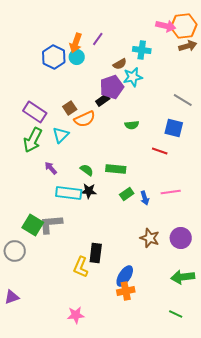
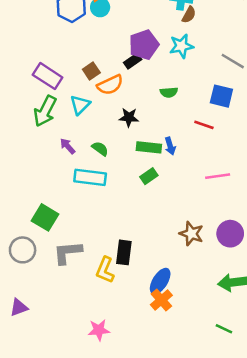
brown semicircle: (120, 64) -> (189, 15), moved, turned -32
cyan star: (133, 77) -> (181, 46), moved
green semicircle: (87, 170) -> (100, 149), moved
black star: (89, 191) -> (129, 117), moved
green rectangle: (127, 194) -> (149, 176), moved
blue arrow: (145, 198) -> (170, 146), moved
gray L-shape: (51, 224) -> (68, 252), moved
orange cross: (126, 291) -> (161, 300), turned -30

